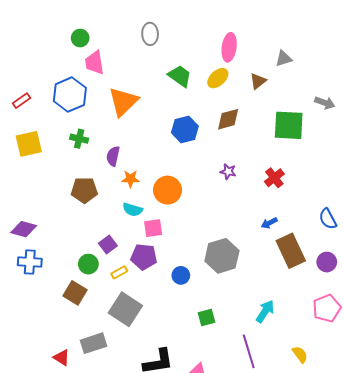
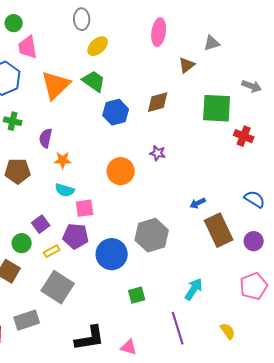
green trapezoid: (180, 76) -> (94, 81), moved
yellow ellipse: (218, 78) -> (98, 46), moved
red cross: (274, 178) -> (244, 136), moved, turned -30
orange circle: (167, 190) -> (121, 171), moved
blue semicircle: (328, 219) -> (255, 199), turned 150
blue circle: (181, 275) -> (112, 254), size x1.8

